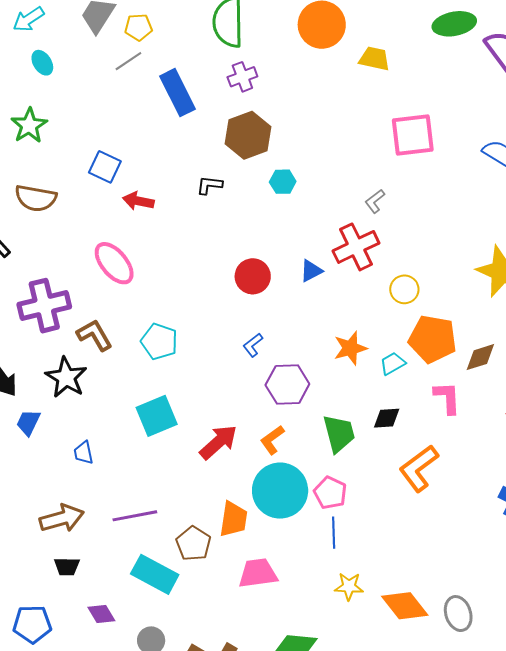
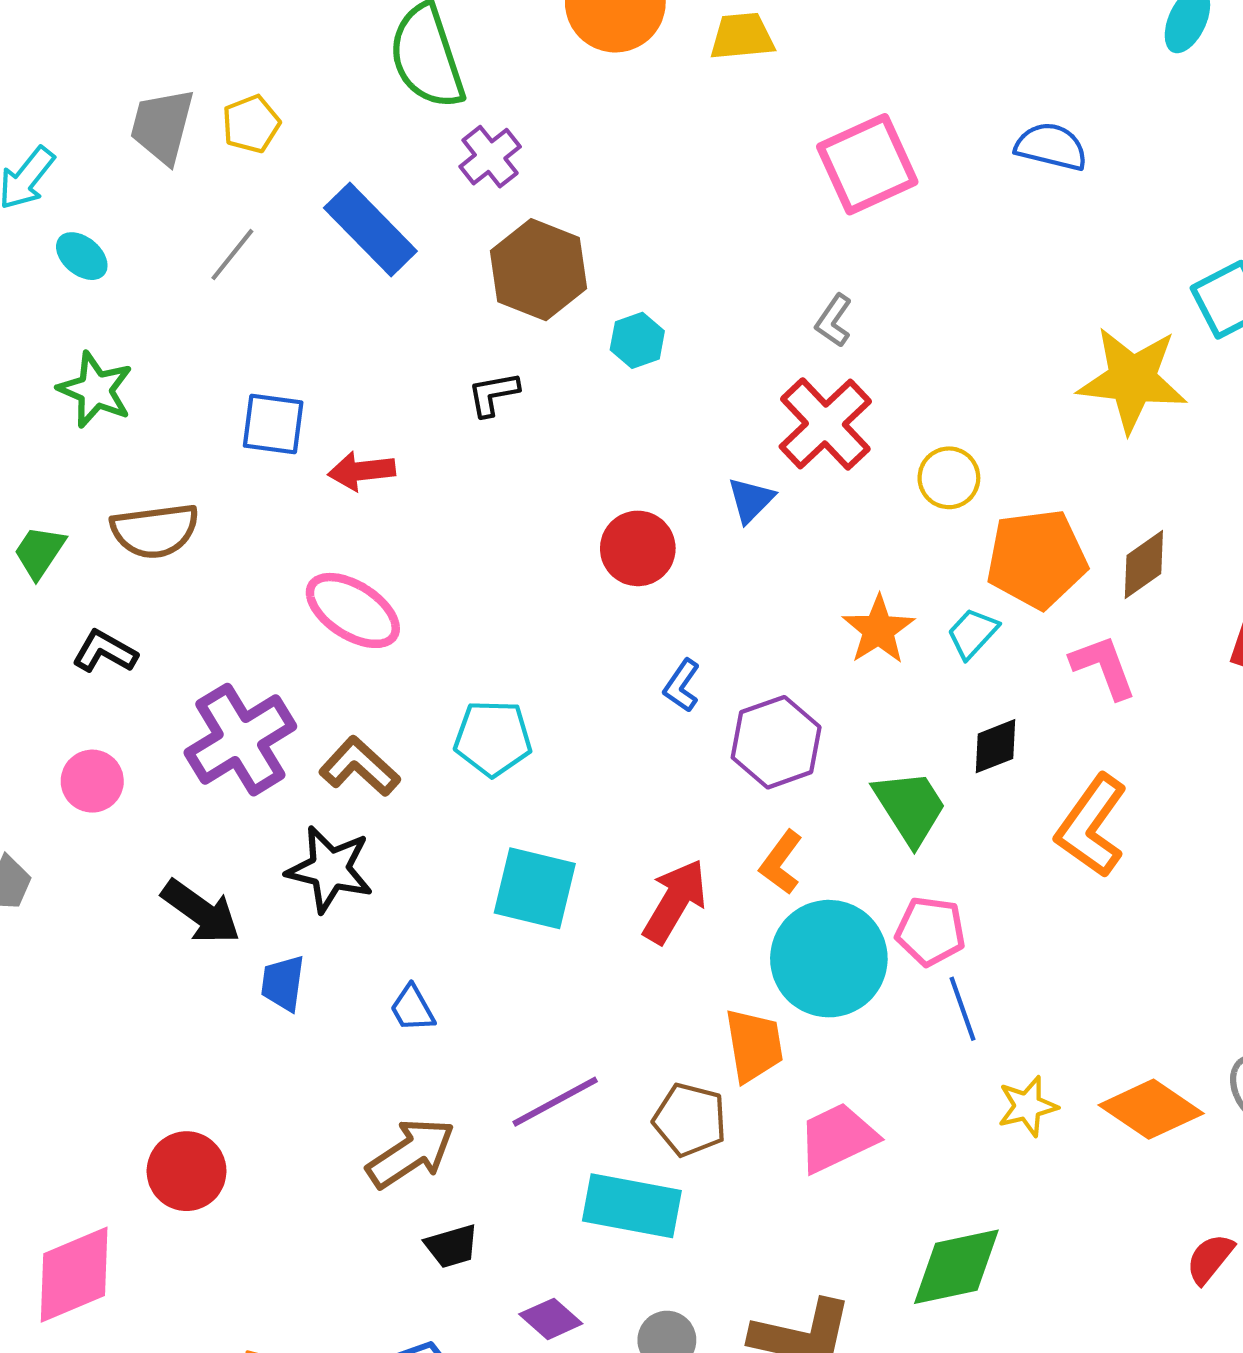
gray line: (128, 61) -> (232, 255), moved
cyan square: (157, 416) -> (535, 888), turned -36

